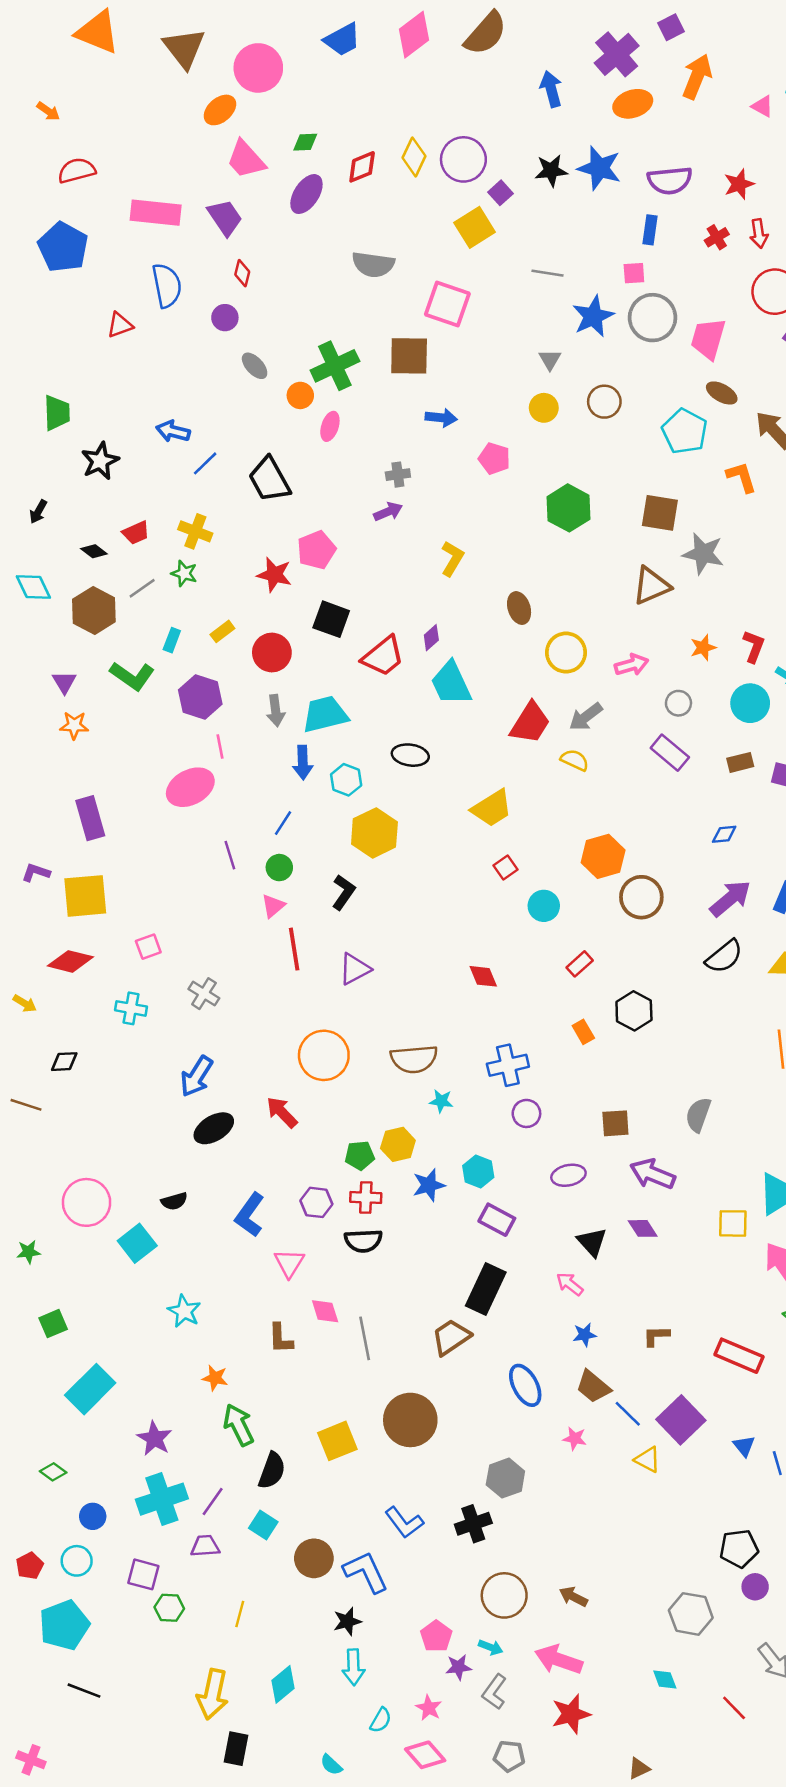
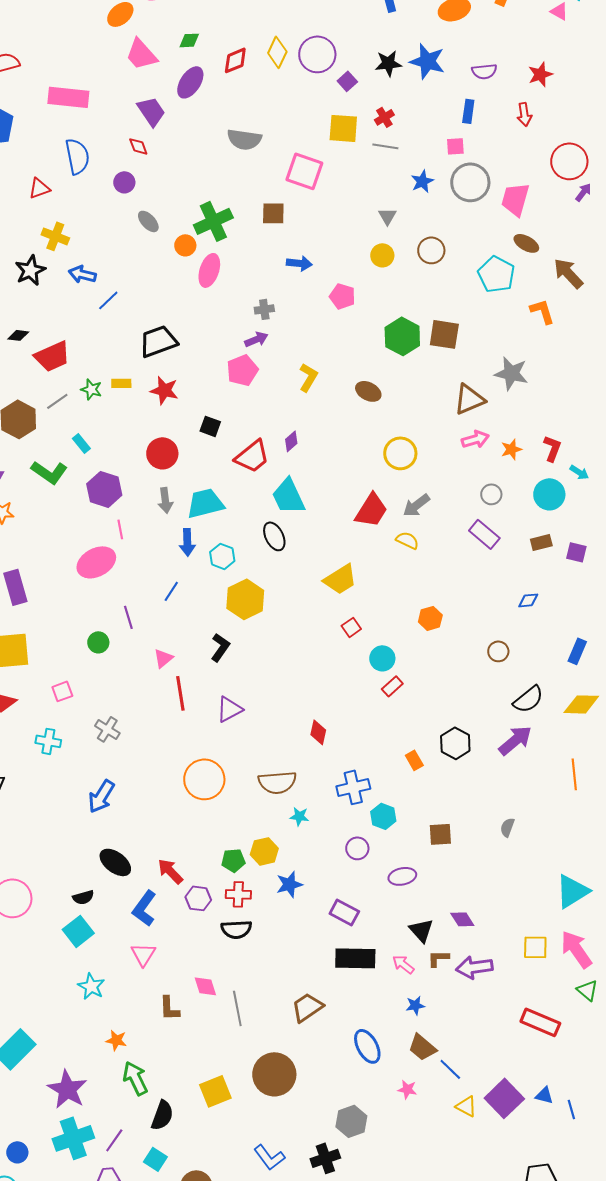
purple semicircle: (670, 180) -> (484, 71), size x0.7
purple trapezoid: (225, 218) -> (151, 111), moved
yellow square: (475, 227) -> (343, 128), moved, turned 36
red arrow: (759, 234) -> (524, 114), moved
red cross: (717, 237) -> (384, 117), moved
red diamond: (242, 273) -> (138, 146), turned -35
blue star: (593, 316) -> (422, 181), size x0.7
brown square: (409, 356) -> (273, 213), size x0.7
pink ellipse: (330, 426) -> (209, 270), size x1.4
black star: (100, 461) -> (30, 270), moved
black trapezoid: (269, 479) -> (158, 341), moved, turned 99
brown square: (660, 513) -> (444, 334), moved
yellow cross: (195, 531) -> (55, 236), moved
red trapezoid: (136, 533) -> (52, 356), size x1.6
pink pentagon: (316, 550) -> (242, 370), moved
black diamond: (94, 551) -> (18, 335), moved, turned -30
brown ellipse: (519, 608) -> (368, 391), moved, turned -45
black square: (331, 619) -> (210, 426), size x0.7
yellow rectangle: (222, 631) -> (121, 383), moved, turned 36
cyan rectangle: (172, 640) -> (81, 443), turned -60
pink arrow: (631, 665) -> (475, 439), moved
cyan trapezoid: (451, 683) -> (288, 496), moved
black ellipse: (410, 755) -> (274, 536), turned 56
orange hexagon: (603, 856) -> (430, 618), size x0.7
green circle: (279, 868) -> (98, 642), moved
brown circle: (641, 897) -> (498, 651), moved, size x0.6
purple arrow: (730, 898) -> (515, 740), moved
red rectangle: (580, 964) -> (392, 686), moved
red diamond: (483, 976) -> (318, 732), moved, turned 35
red arrow: (282, 1112) -> (170, 871), moved
purple circle: (526, 1113) -> (357, 848), moved
gray semicircle: (698, 1115) -> (507, 827), size x0.7
black ellipse: (214, 1128) -> (115, 862), moved, turned 68
cyan hexagon: (478, 1172) -> (383, 816), moved
purple arrow: (653, 1174) -> (474, 967), moved, turned -30
yellow square: (733, 1223) -> (535, 947), moved
cyan square: (137, 1243) -> (78, 931), moved
pink triangle: (289, 1263) -> (143, 954), moved
black rectangle: (486, 1289) -> (355, 958), moved, turned 66
brown L-shape: (656, 1336) -> (438, 958), moved
purple square: (681, 1420) -> (504, 1098), moved
purple star: (154, 1438) -> (67, 1089), size x1.4
blue triangle: (744, 1446) -> (544, 1095), turned -36

